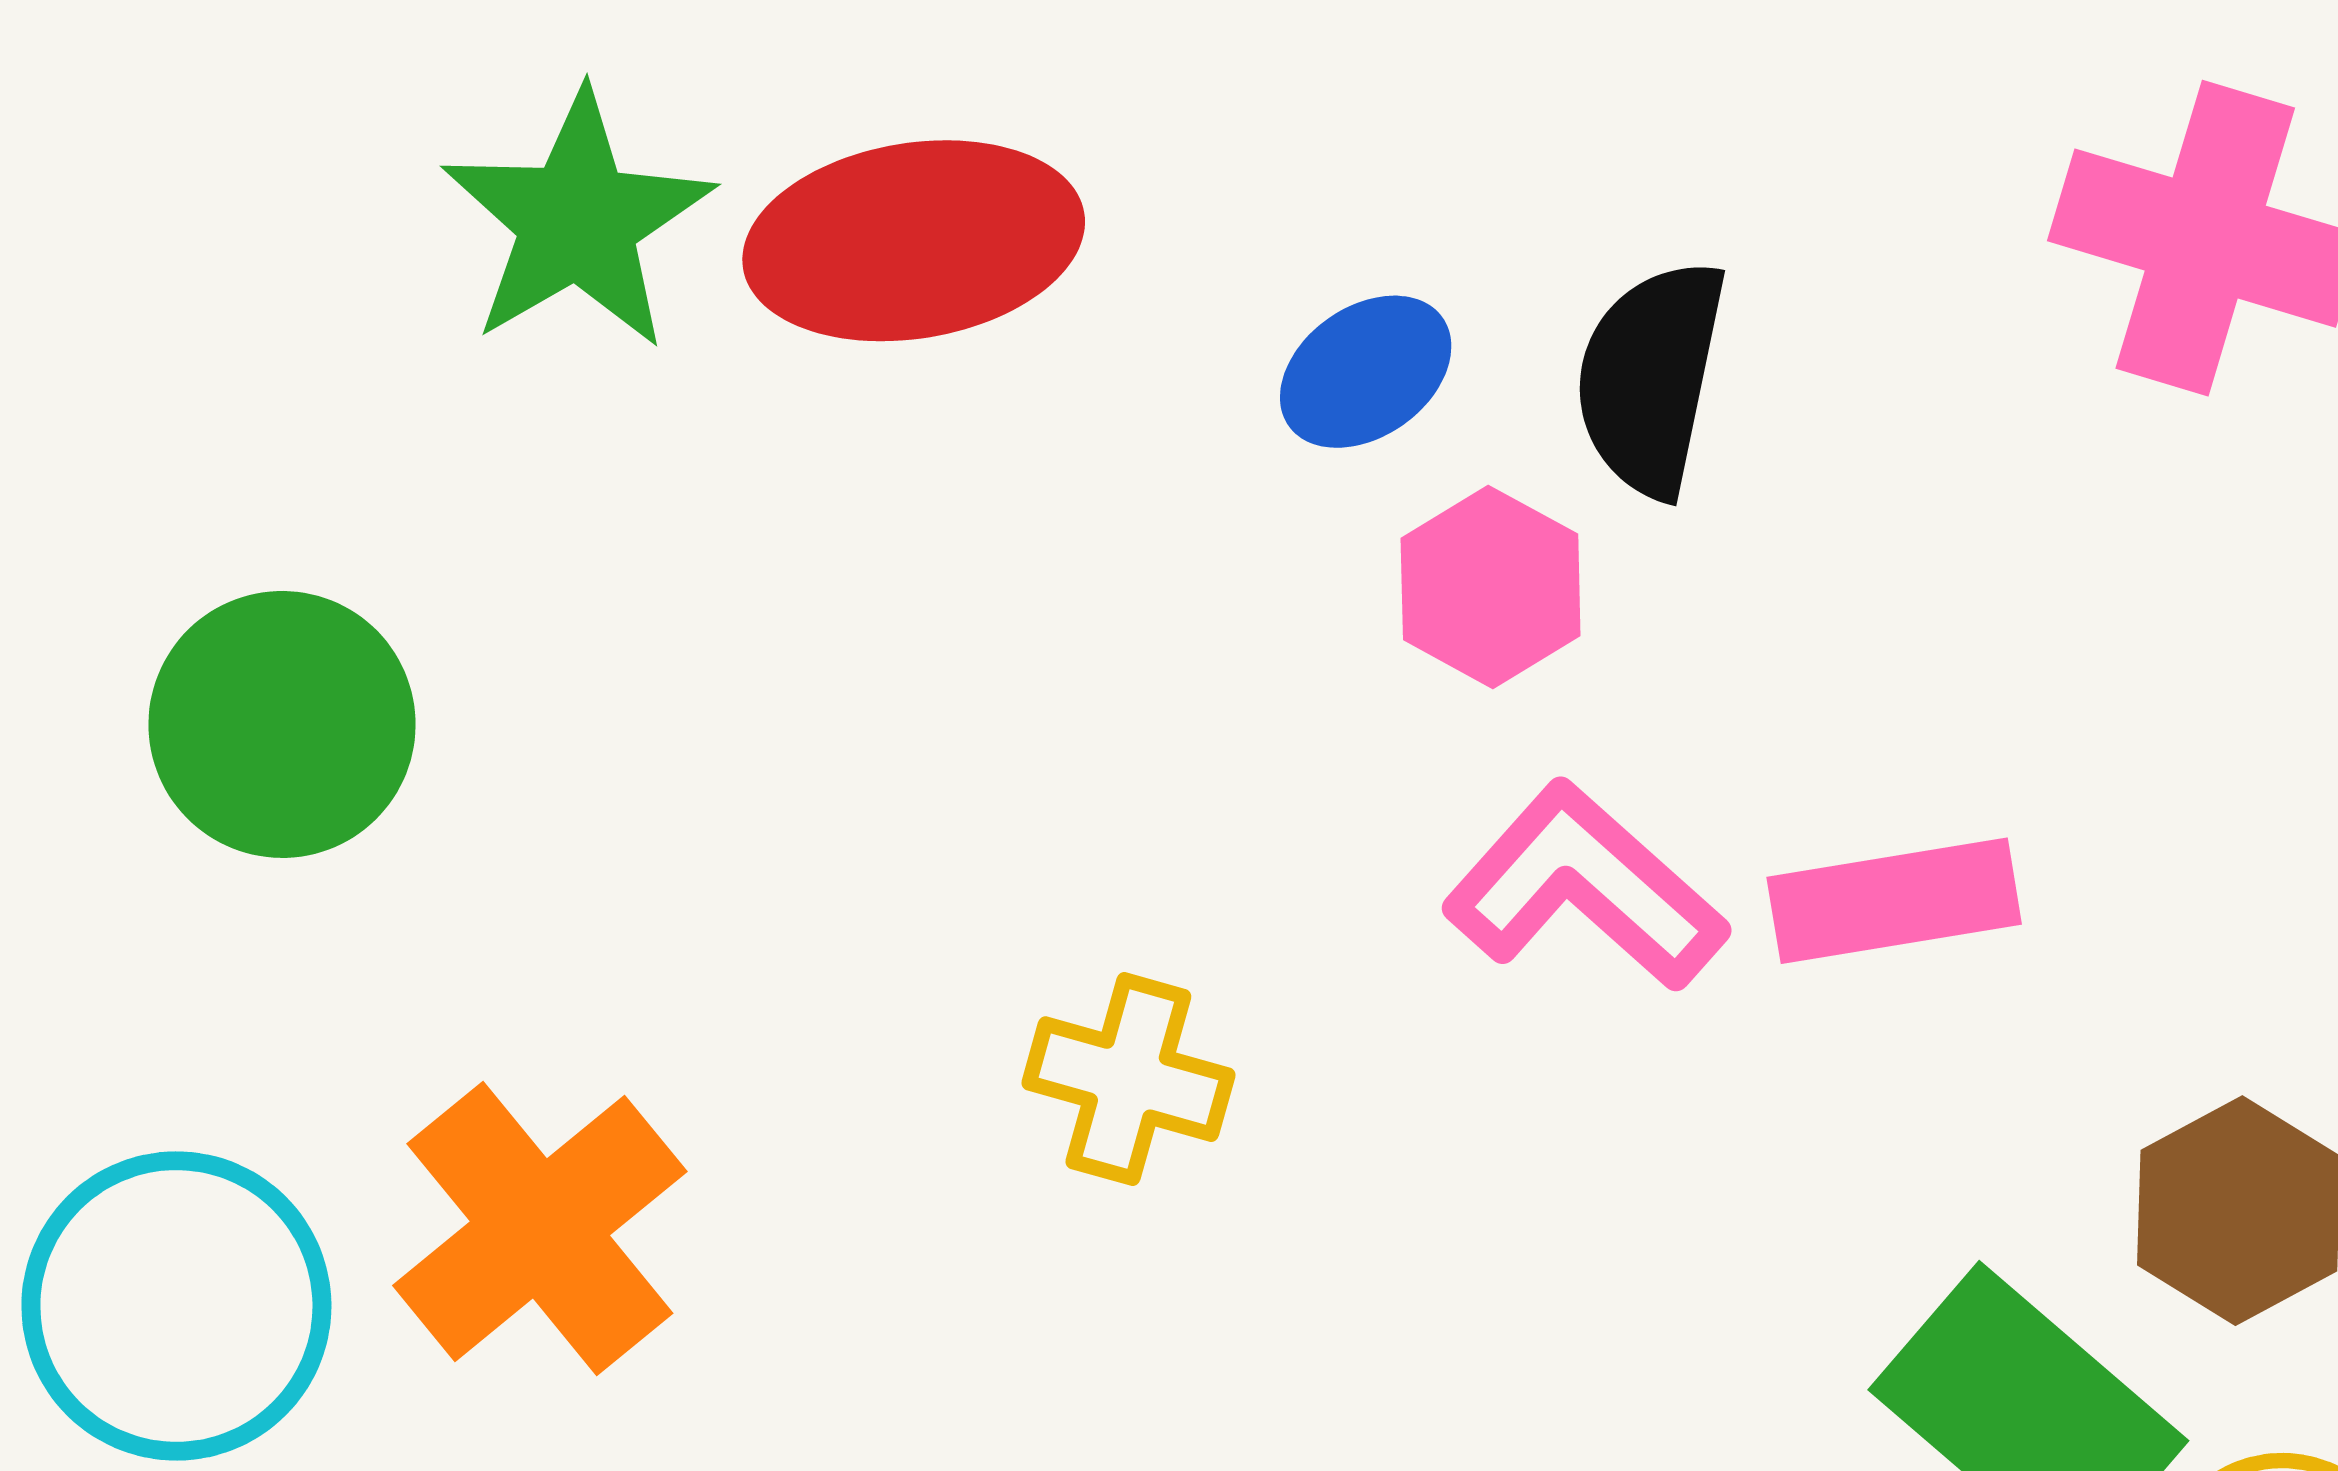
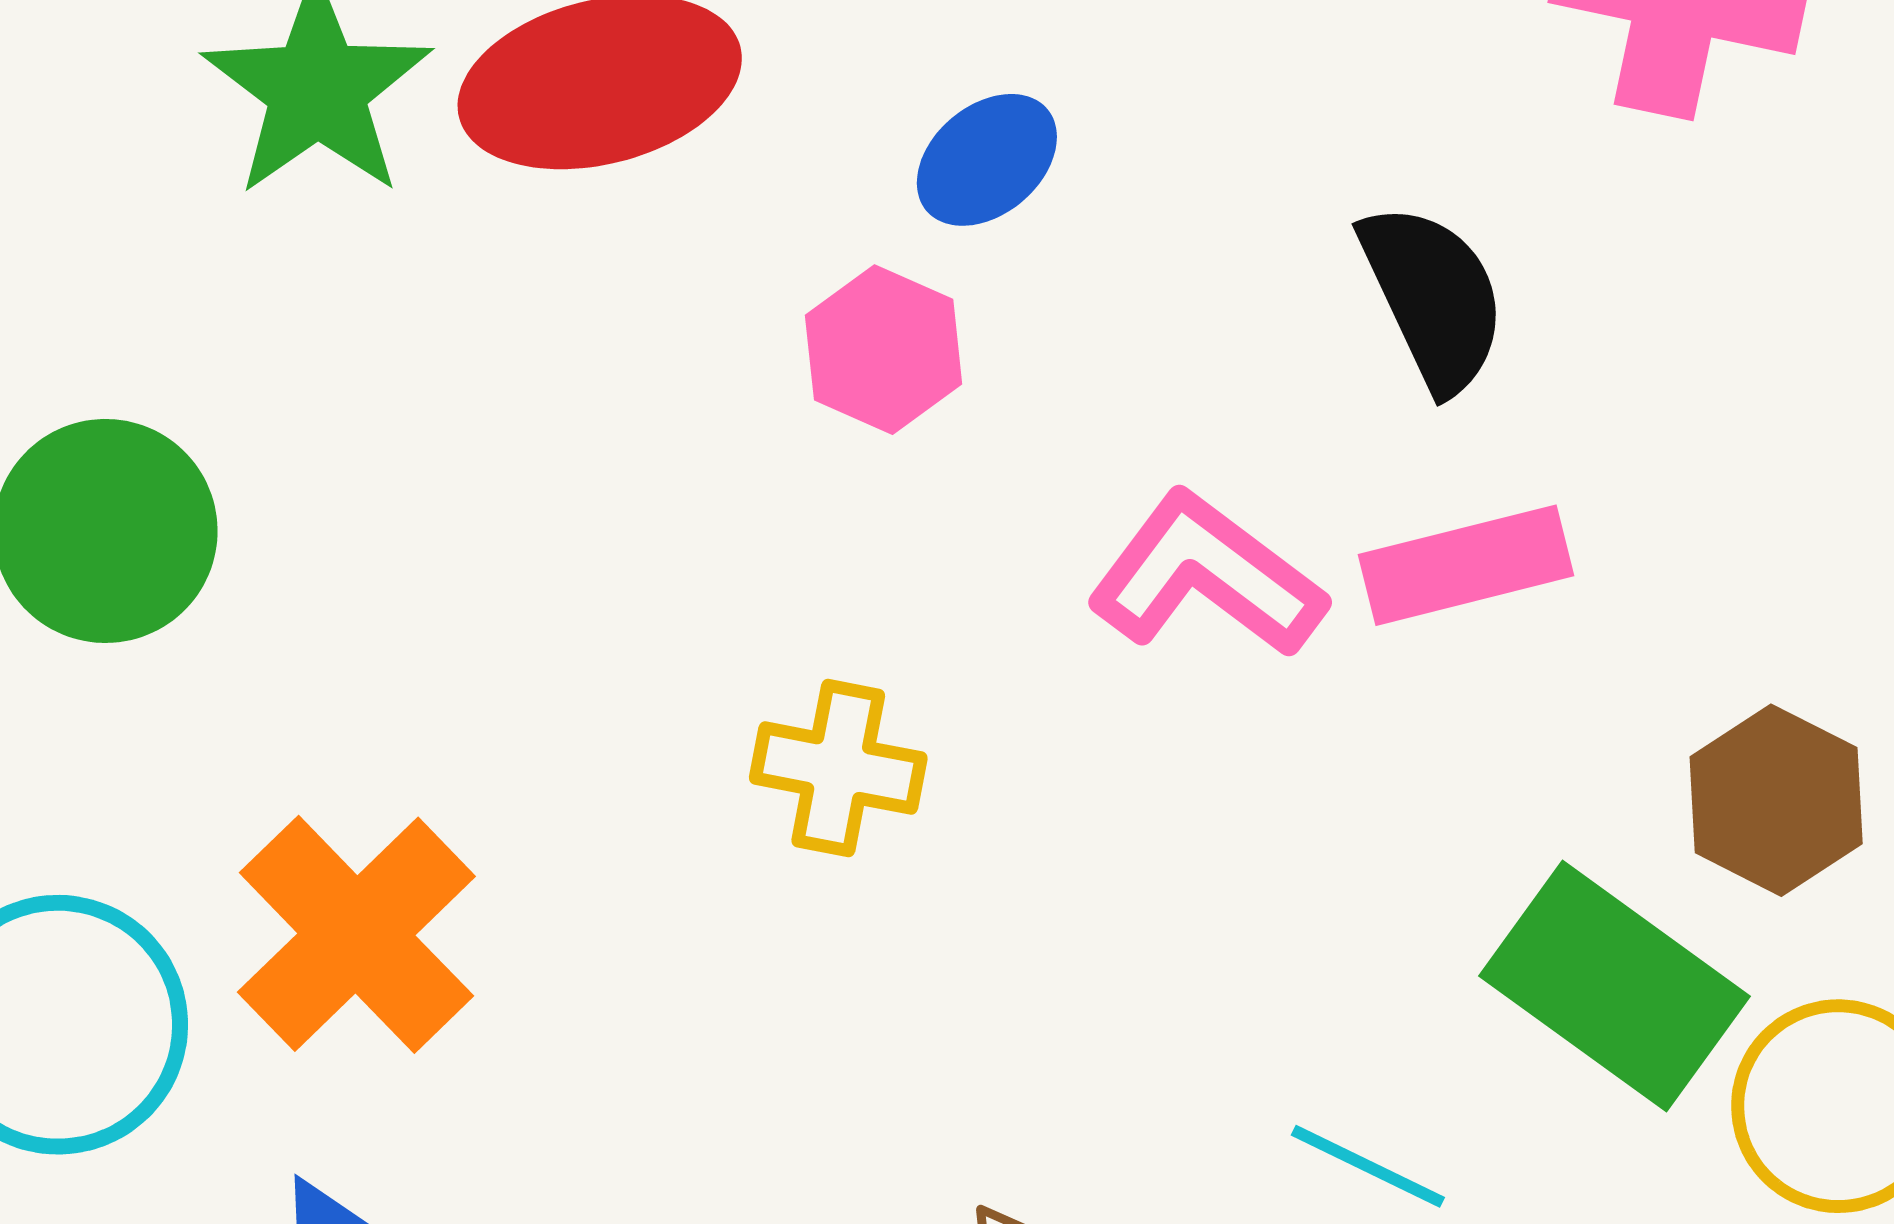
black semicircle: (1651, 378) -> (1433, 297), moved, turned 148
pink hexagon: (1491, 587) -> (884, 350), moved

